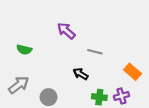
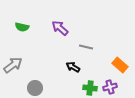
green semicircle: (24, 50) -> (22, 27), moved
gray arrow: (19, 85) -> (13, 65), moved
gray circle: (49, 97) -> (35, 88), moved

